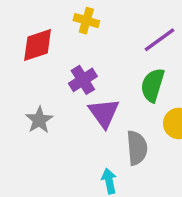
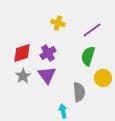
yellow cross: (86, 21) -> (58, 23), moved
red diamond: (38, 45) -> (22, 53), moved
purple triangle: (104, 113) -> (47, 75), moved

